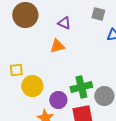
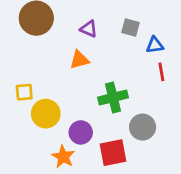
gray square: (98, 14) -> (130, 28), moved
green cross: (81, 87) -> (113, 97), moved

